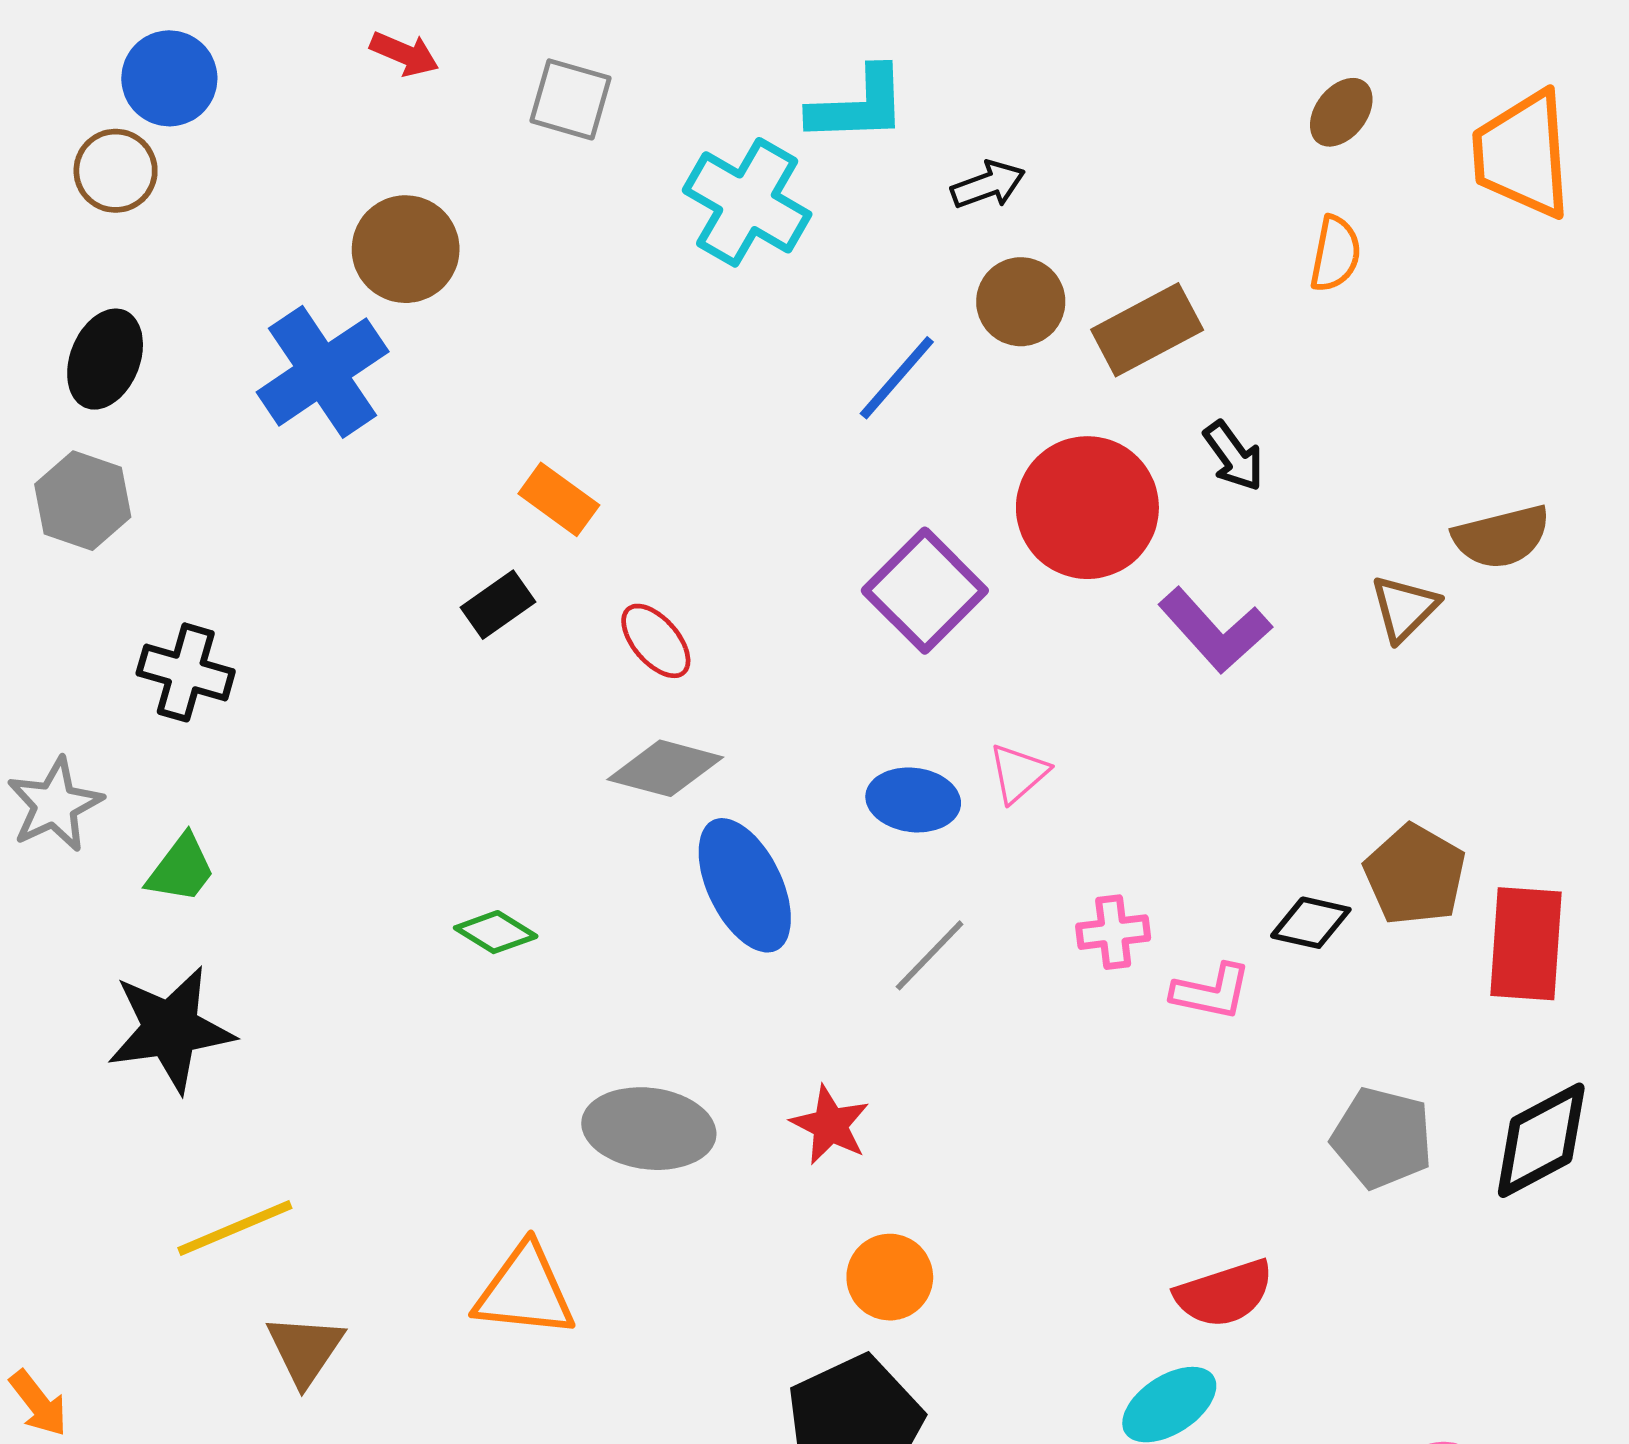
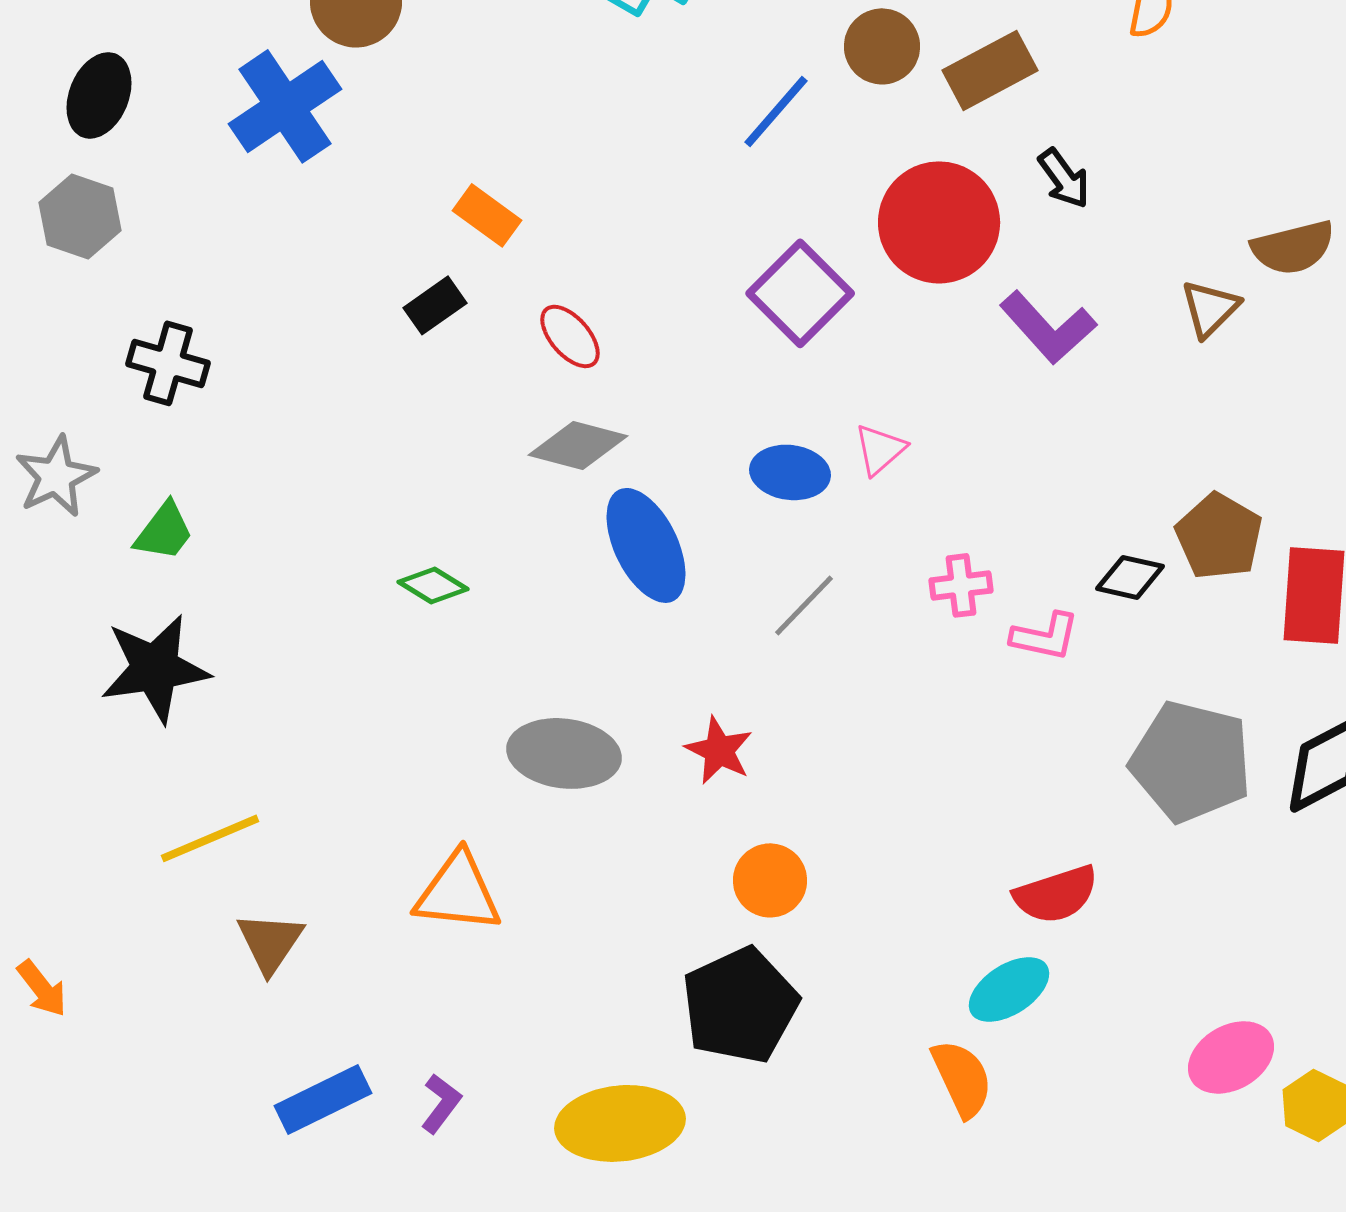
gray pentagon: (1382, 1138) -> (1191, 761), size x1.4

